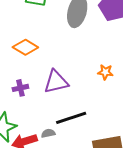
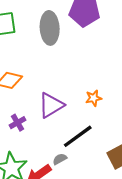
orange star: (105, 72) -> (94, 98), moved

